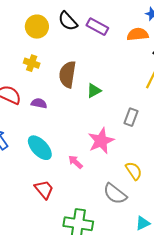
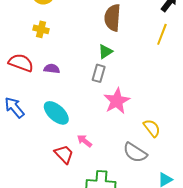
brown semicircle: (68, 74) -> (112, 18), moved
gray rectangle: (131, 117) -> (99, 73), moved
pink arrow: (75, 162) -> (84, 141), moved

